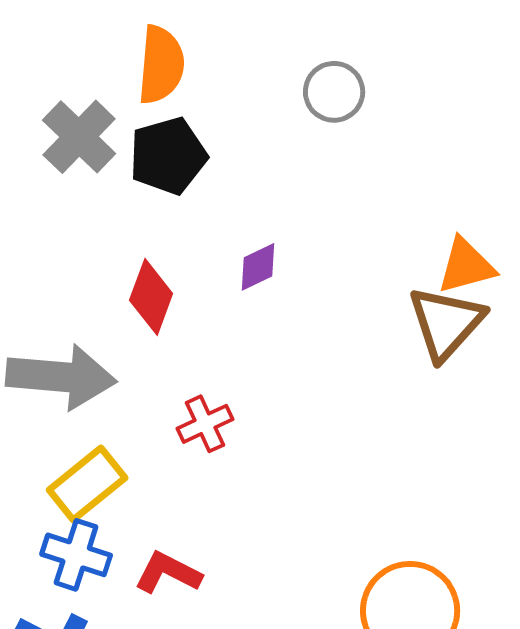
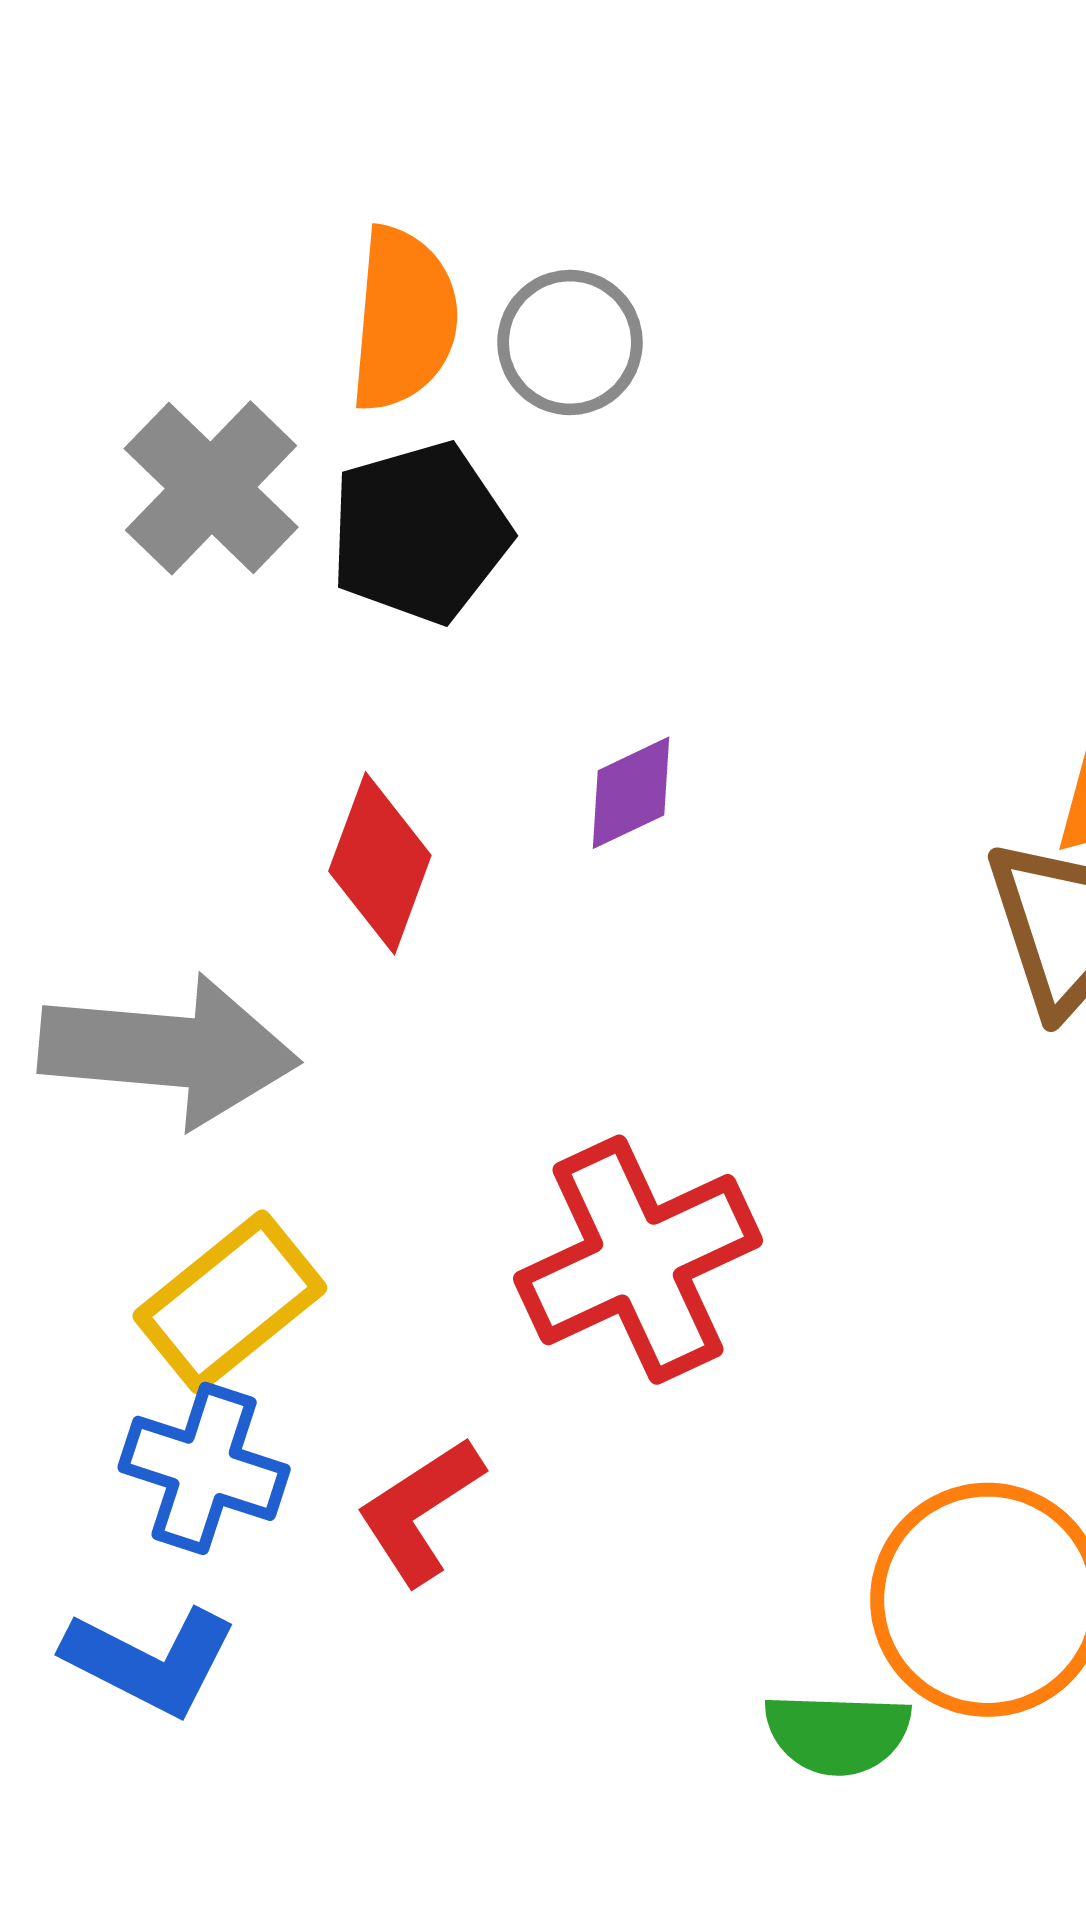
gray circle: (334, 92) -> (570, 342), moved
red cross: (205, 424) -> (638, 1260), moved, size x1.8
red L-shape: (168, 573) -> (420, 1511), turned -60

